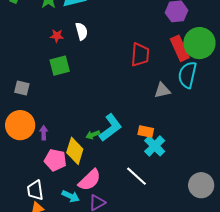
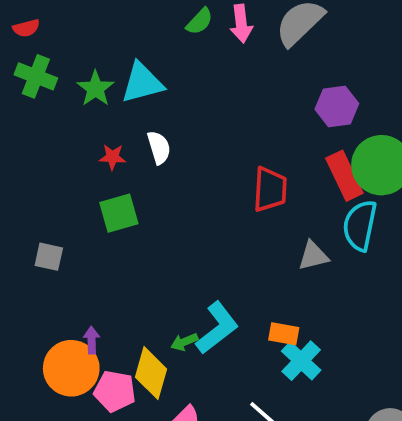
orange circle: (20, 125) -> (71, 368), moved

